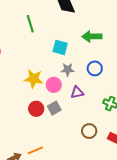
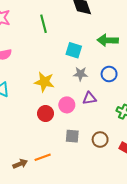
pink circle: (54, 85) -> (67, 105), moved
gray square: (54, 108) -> (72, 136), moved, turned 32

